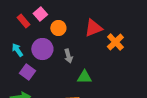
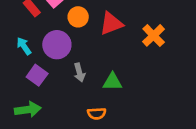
red triangle: (93, 28) -> (111, 24), moved
gray arrow: (68, 56) -> (79, 72), moved

